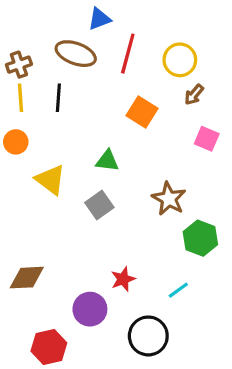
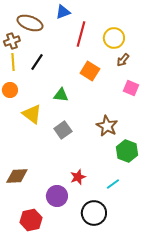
brown ellipse: (76, 54) -> (30, 23), moved
black line: (58, 98) -> (37, 62), turned 30
green triangle: (107, 161) -> (61, 95), moved

